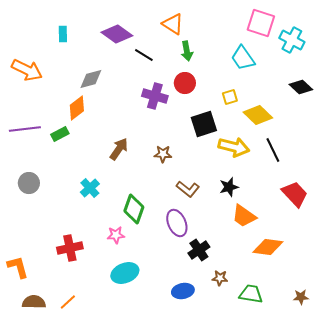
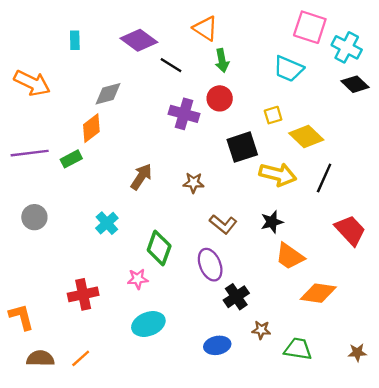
cyan trapezoid: (243, 58) -> (288, 69), turned -32
black diamond: (301, 87) -> (355, 84), moved
black line: (273, 150) -> (324, 178), turned 50

